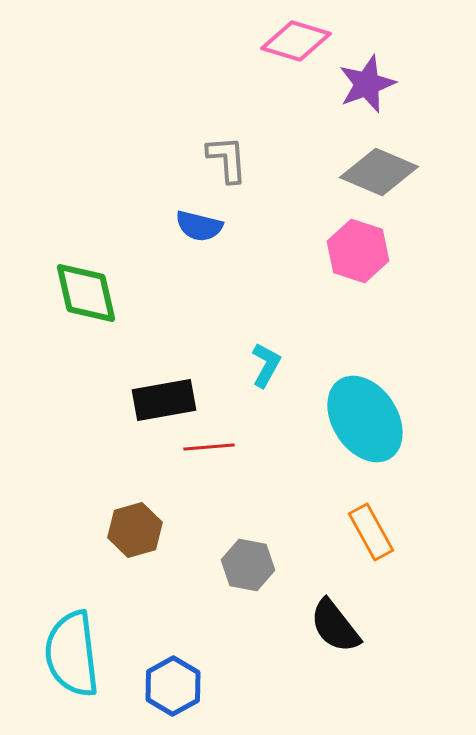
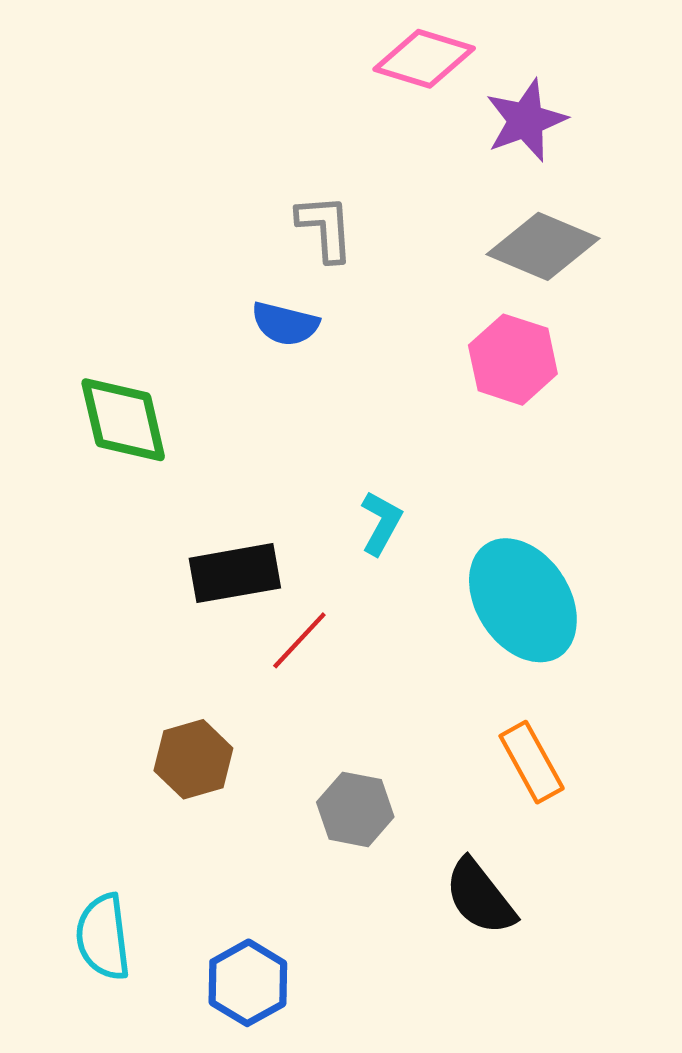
red line: (209, 447) -> (299, 640), turned -42
cyan semicircle: (72, 654) -> (103, 937), size x0.7

